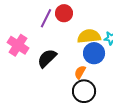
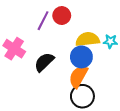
blue circle: (94, 53) -> (81, 57), moved
orange semicircle: (80, 72) -> (78, 77), size x1.6

